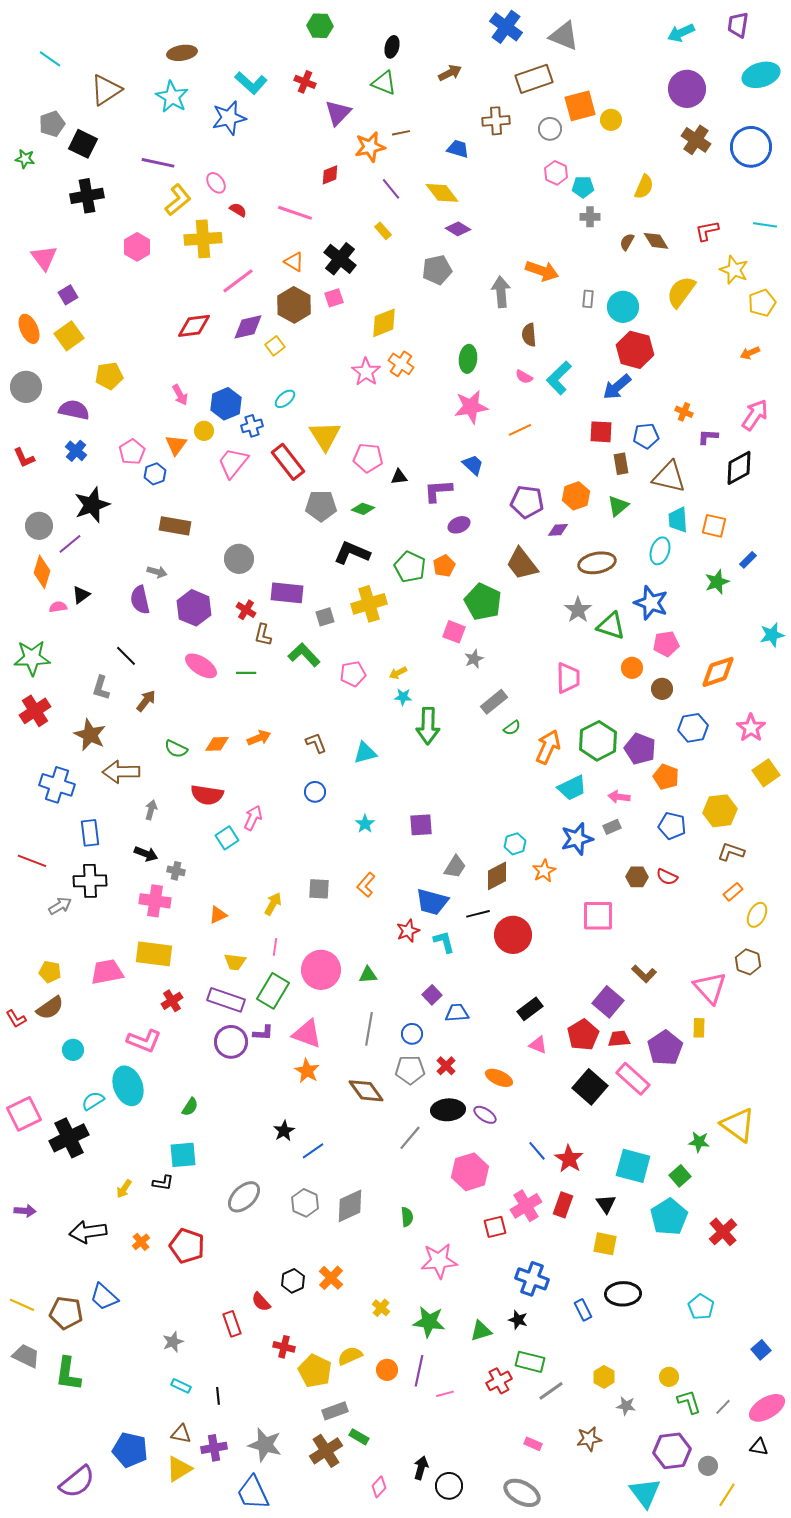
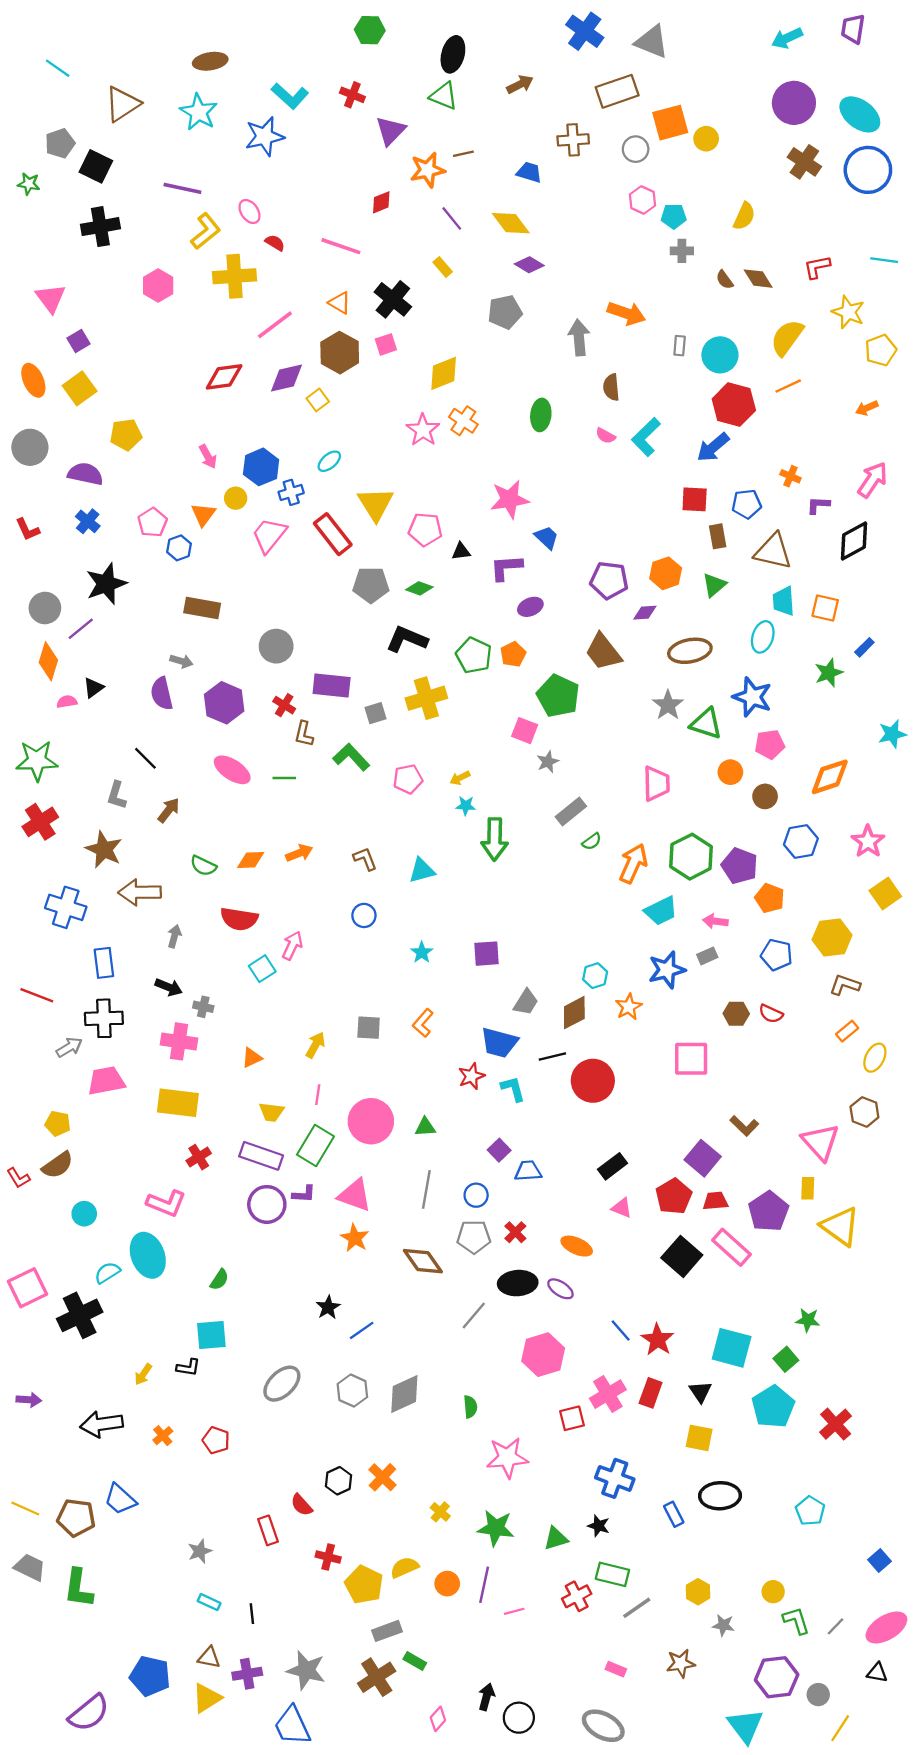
black ellipse: (392, 47) -> (453, 54), size x1.4
cyan ellipse: (761, 75) -> (860, 114), moved, turned 54
brown semicircle: (627, 242) -> (725, 280), turned -66
pink star: (471, 407) -> (510, 499), moved
orange line: (520, 430) -> (788, 386), moved
pink trapezoid: (107, 972) -> (106, 1081), moved
yellow triangle: (738, 1125) -> (840, 1226), moved
red pentagon: (187, 1246) -> (216, 1440), size x0.7

